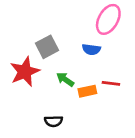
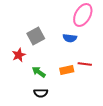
red star: (25, 72) -> (19, 55), size x0.6
green arrow: (65, 79) -> (39, 72), moved

